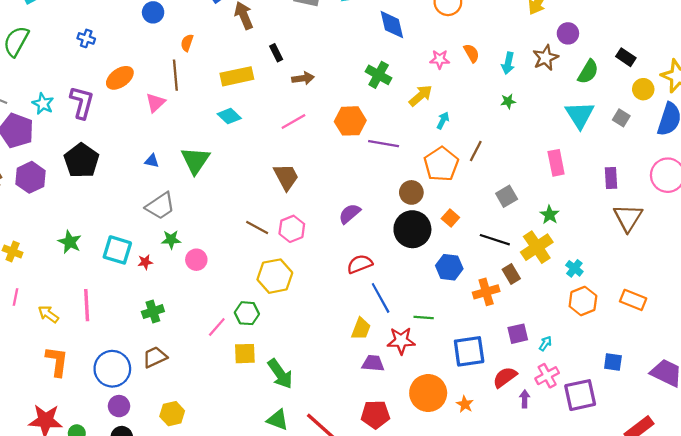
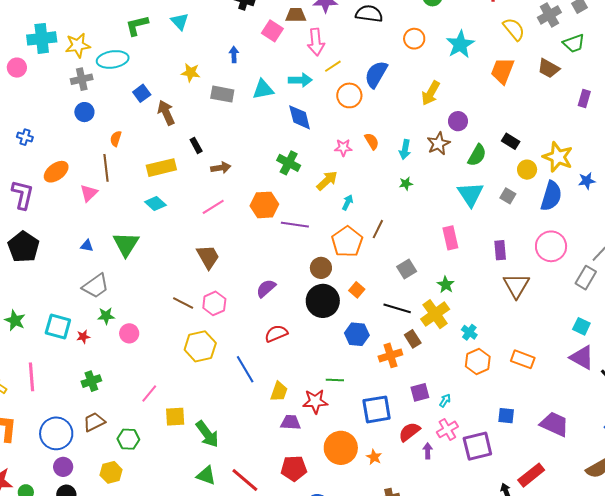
blue line: (381, 298) -> (245, 369), moved
green hexagon: (247, 313) -> (128, 439), moved

